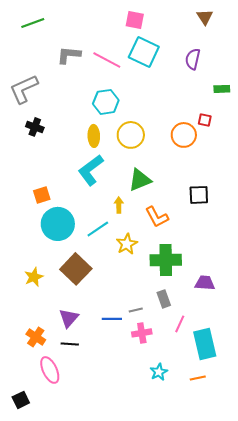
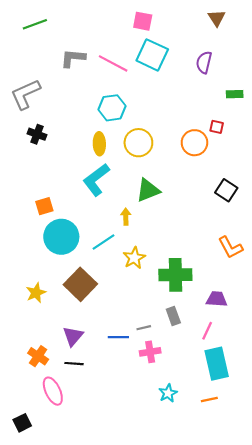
black square: (199, 195) -> (226, 190), moved, turned 35
orange L-shape: (157, 217) -> (230, 247), moved
pink line: (180, 324) -> (207, 331), moved

